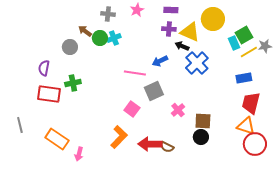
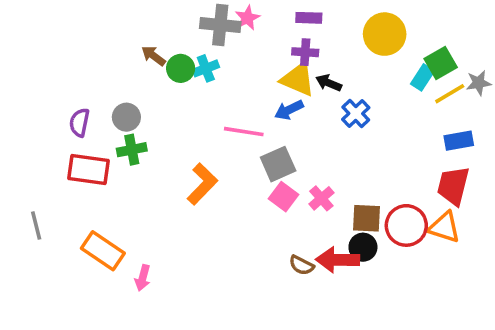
gray cross: (108, 14) -> (220, 25), moved, size x1.5
yellow triangle: (190, 32) -> (298, 79), moved
cyan rectangle: (234, 43) -> (423, 77), turned 56
gray circle: (70, 47) -> (126, 117), moved
blue cross: (197, 63) -> (356, 114), size x0.7
blue rectangle: (244, 78) -> (459, 141), moved
pink square: (132, 109) -> (284, 197), moved
orange L-shape: (119, 137) -> (202, 184), moved
red arrow: (150, 144) -> (338, 260), moved
red circle: (255, 144) -> (406, 225), moved

